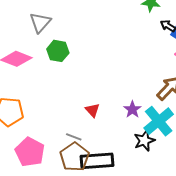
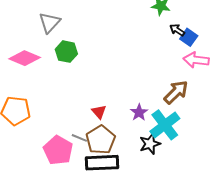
pink pentagon: (30, 152) -> (58, 150), moved
brown pentagon: (75, 157) -> (101, 140), moved

